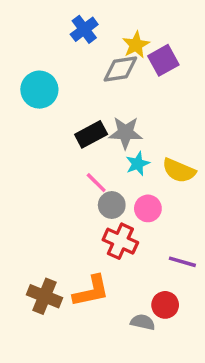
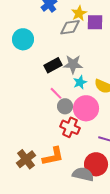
purple square: (163, 60) -> (95, 22), turned 30
pink circle: (148, 208) -> (86, 108), size x1.6
brown cross: (45, 296) -> (26, 159), turned 30
red circle: (165, 305) -> (96, 164), size x1.5
gray semicircle: (143, 322) -> (83, 174), size x1.5

